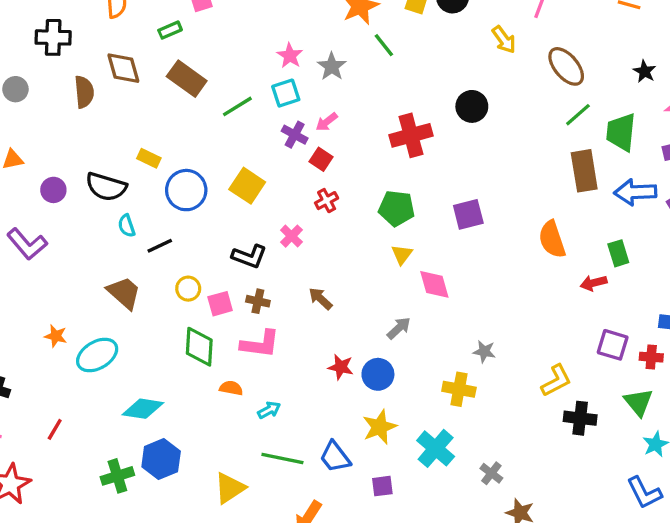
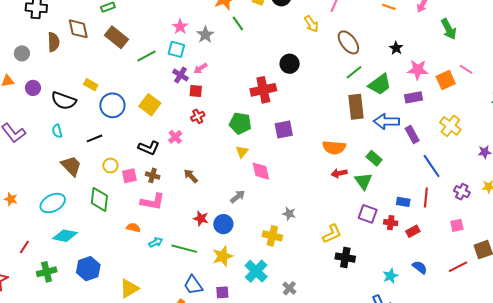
gray circle: (15, 89) -> (22, 53), moved
cyan square: (286, 93) -> (176, 49), turned 30
green trapezoid: (621, 132) -> (380, 84), turned -135
red cross: (411, 135) -> (263, 90), moved
red square: (321, 159) -> (196, 91), turned -32
purple circle: (53, 190) -> (33, 88), moved
cyan semicircle: (127, 226) -> (57, 131), moved
orange semicircle: (552, 239) -> (334, 147), turned -70
green rectangle: (618, 253) -> (374, 158), turned -35
red arrow: (594, 283) -> (339, 173), moved
orange star: (56, 336) -> (11, 199), moved
green diamond: (199, 347) -> (99, 199), moved
green triangle: (639, 402) -> (363, 181), moved
cyan diamond: (143, 409) -> (65, 236), moved
blue trapezoid: (335, 457) -> (193, 285), moved
green line: (282, 458) -> (184, 249), moved
green cross: (117, 476) -> (47, 272), moved

